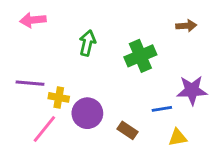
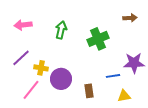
pink arrow: (33, 20) -> (23, 25), moved
purple line: (30, 83) -> (21, 58), turned -48
brown rectangle: (127, 130) -> (89, 91), turned 48

